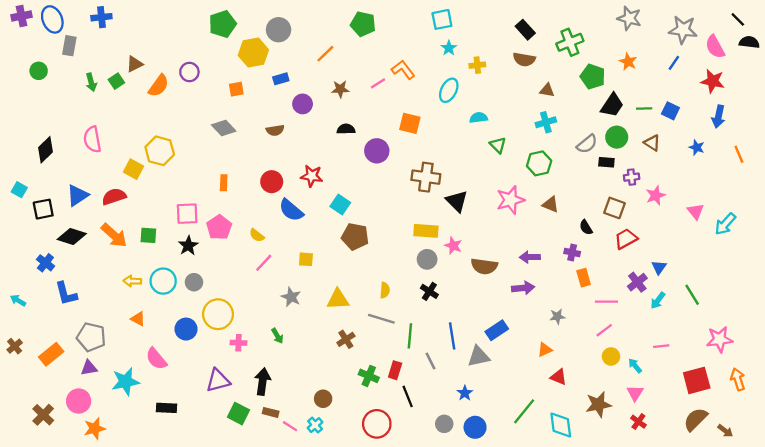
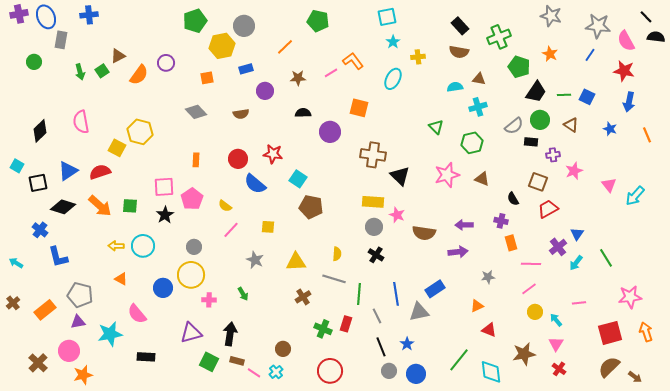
cyan semicircle: (478, 118) -> (455, 87), moved
gray circle: (194, 282) -> (194, 247), moved
black line: (408, 396) -> (381, 347), moved

